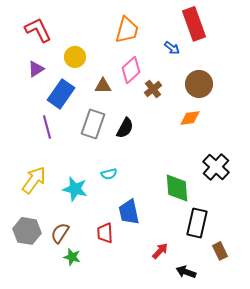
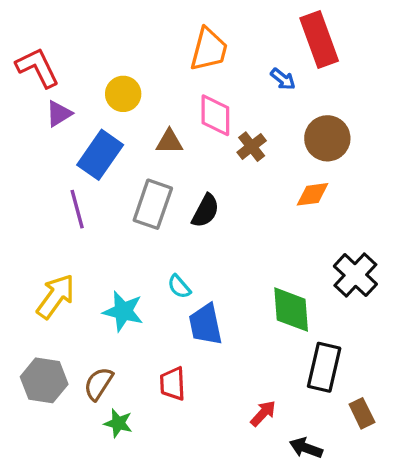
red L-shape: (38, 30) -> (38, 68), moved
pink diamond: (131, 70) -> (215, 115), turned -48
cyan semicircle: (109, 174) -> (179, 287), turned 63
blue trapezoid: (129, 212) -> (206, 324), moved

